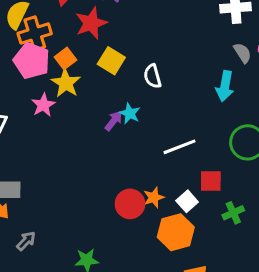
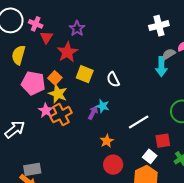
orange cross: (35, 33) -> (61, 115), moved
gray semicircle: (243, 53) -> (169, 54), turned -80
cyan arrow: (225, 86) -> (161, 67), moved
orange star: (154, 197) -> (107, 141), moved

